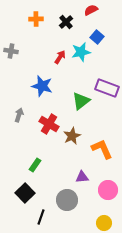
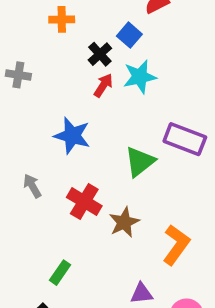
black cross: (66, 22) -> (100, 54), moved
blue square: (97, 37) -> (129, 35), moved
gray arrow: (19, 115) -> (32, 186), turned -48
orange L-shape: (102, 149) -> (176, 245), turned 60

